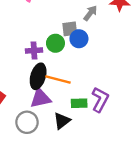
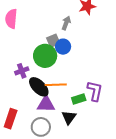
green circle: (55, 43) -> (45, 56), size x1.5
purple cross: (34, 50) -> (22, 71), moved
black ellipse: (38, 76) -> (39, 87), turned -45
purple triangle: (41, 98) -> (46, 104), turned 30

